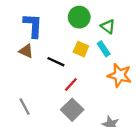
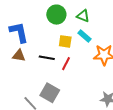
red line: (71, 85) -> (66, 64), moved
gray square: (72, 110) -> (50, 93), moved

